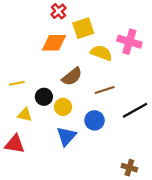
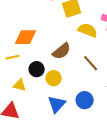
orange diamond: (54, 43) -> (26, 37), moved
brown line: (105, 90) -> (91, 63), turned 66
blue circle: (95, 120) -> (85, 100), moved

